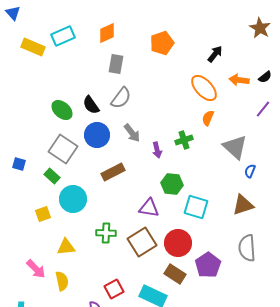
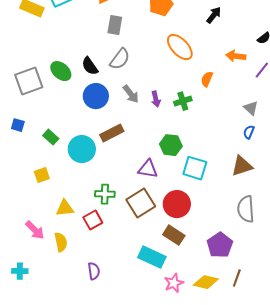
orange arrow: (239, 80) -> (236, 56), moved
orange ellipse: (204, 88) -> (180, 47), moved
gray triangle: (235, 147) -> (251, 108), moved, size x0.6
gray square: (63, 149) -> (29, 81), moved, turned 36
purple arrow: (157, 150) -> (156, 99), moved
cyan circle: (73, 199) -> (82, 149), moved
purple pentagon: (208, 265) -> (220, 245), moved
red square: (114, 289) -> (93, 220), moved

